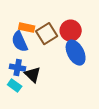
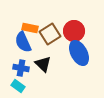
black triangle: (33, 75) -> (43, 64), moved

